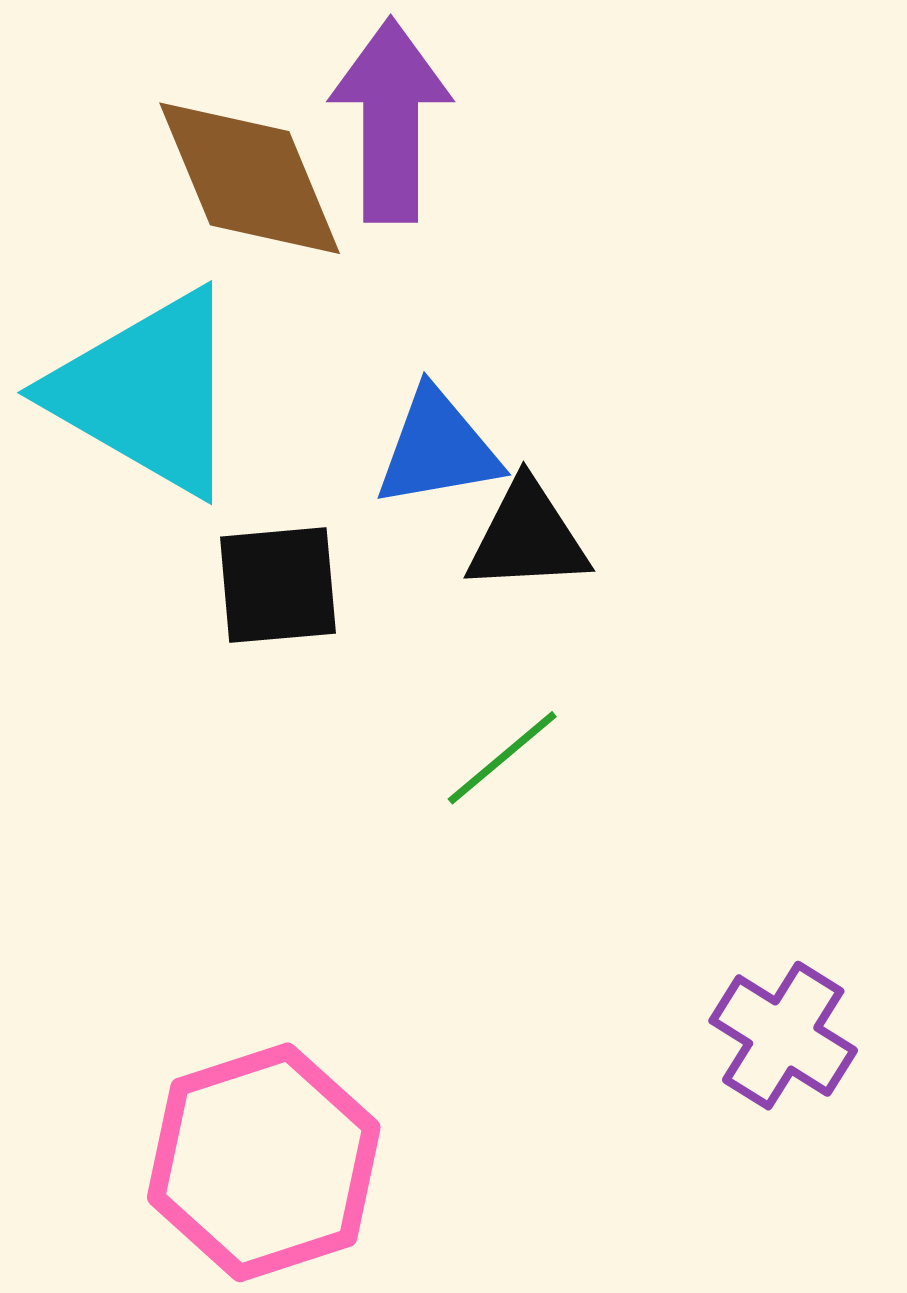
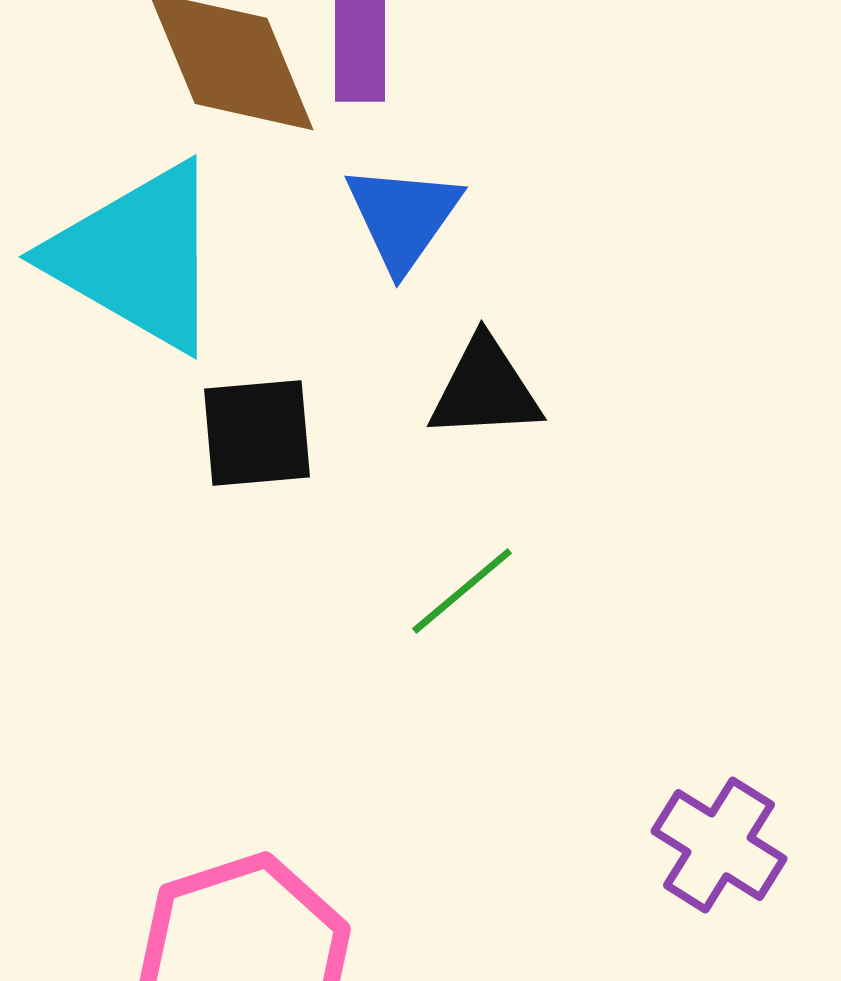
blue triangle: (438, 448) -> (403, 217), moved, turned -45

